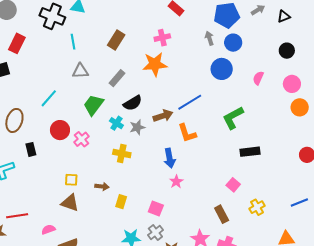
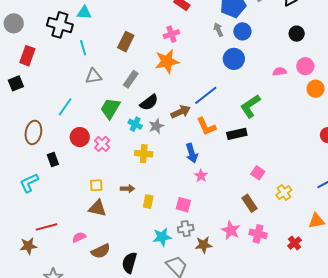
pink semicircle: (258, 78) -> (280, 72), moved, turned 64
black rectangle: (250, 152) -> (237, 134), moved
gray cross: (155, 233) -> (186, 229), turned 35

